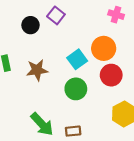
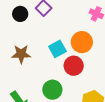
red circle: (111, 75) -> (74, 66), moved
green circle: (76, 89) -> (52, 90), moved

